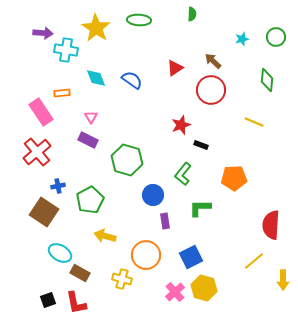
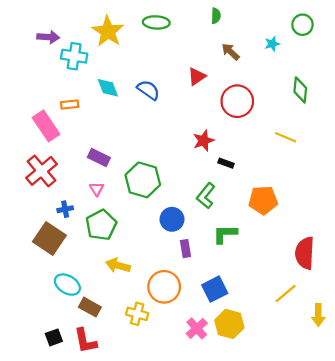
green circle: (276, 37) -> (302, 25), moved
brown arrow: (213, 61) -> (230, 52), moved
pink triangle: (91, 117) -> (97, 189), moved

